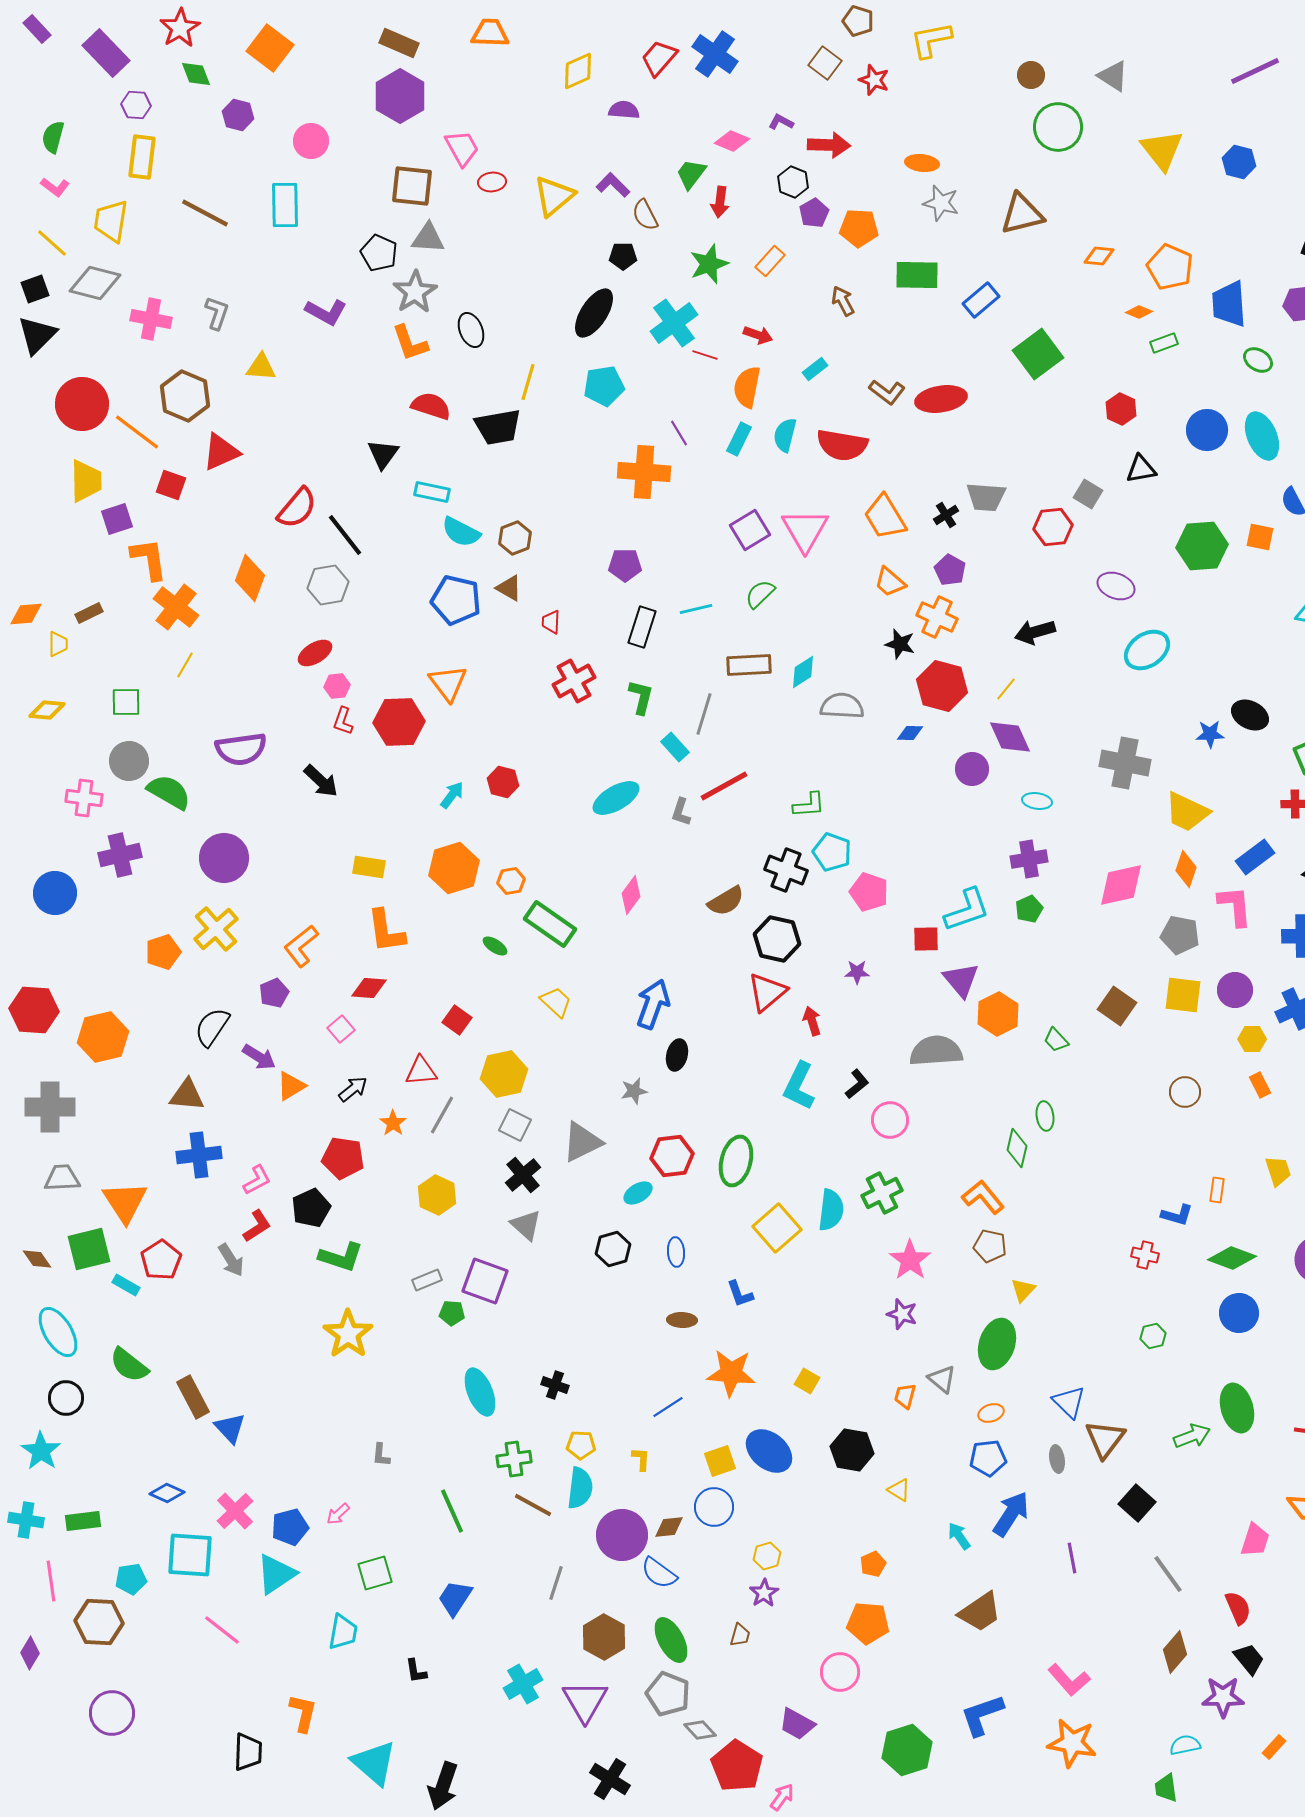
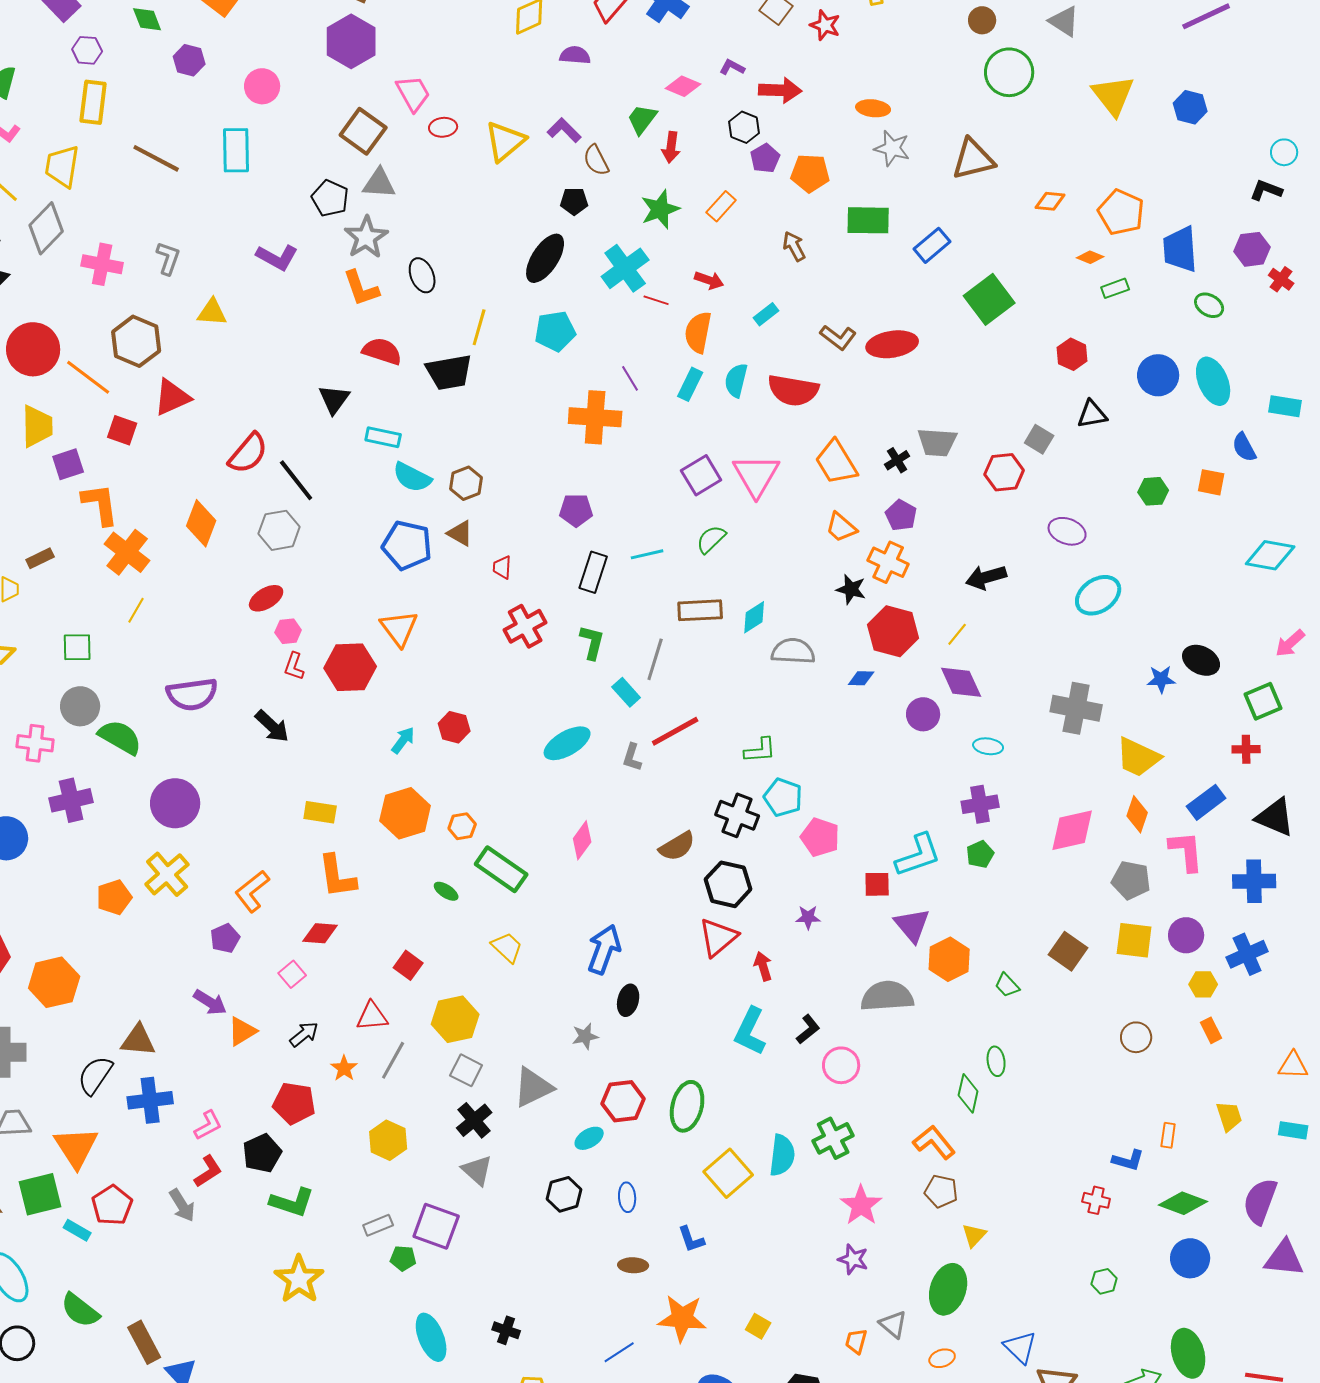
brown square: (412, 186) -> (363, 131), turned 30
gray diamond: (95, 283) -> (46, 228), turned -60
green hexagon: (1202, 546) -> (1153, 491), size x0.6
black semicircle: (212, 1027) -> (95, 1075), moved

